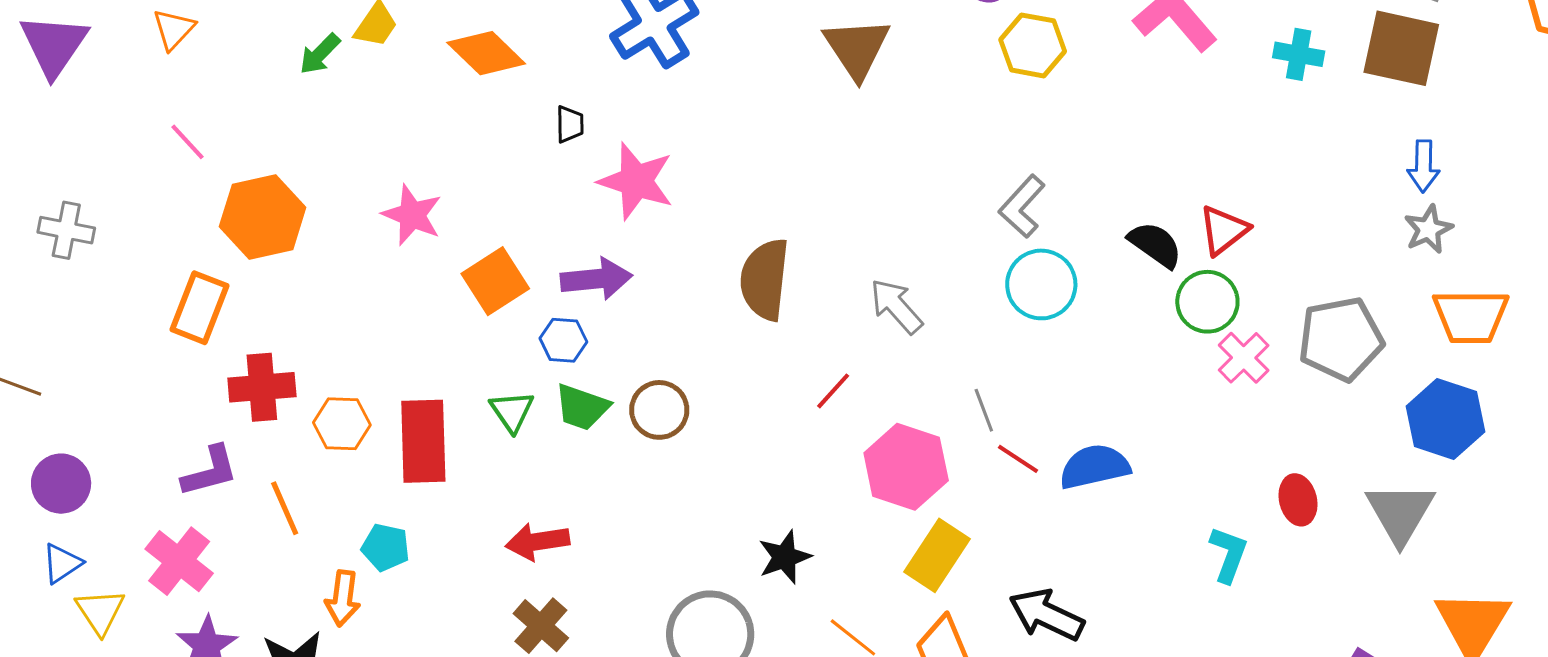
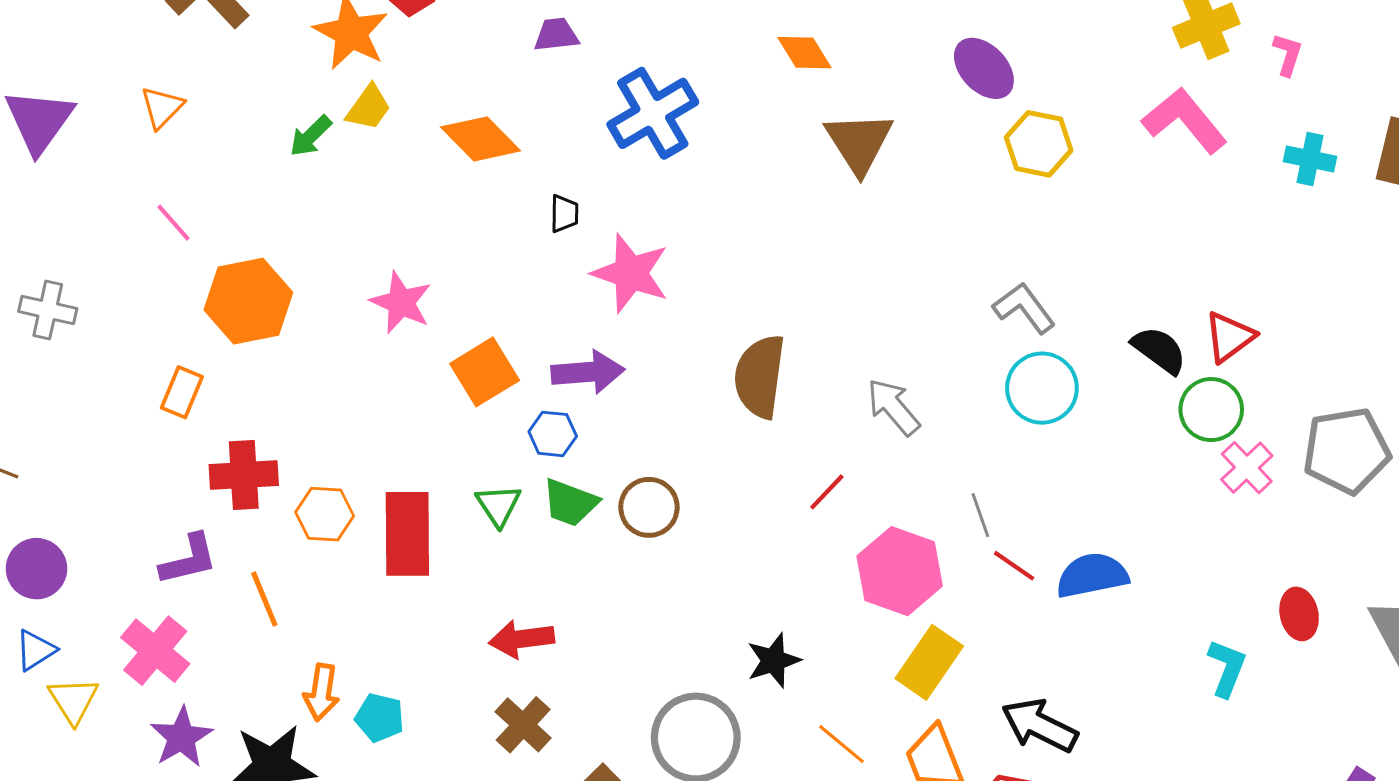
gray L-shape: (1022, 206) -> (1024, 308), turned 100
orange rectangle: (200, 308) -> (182, 392), size x0.7
cyan pentagon: (386, 547) -> (380, 718), moved

